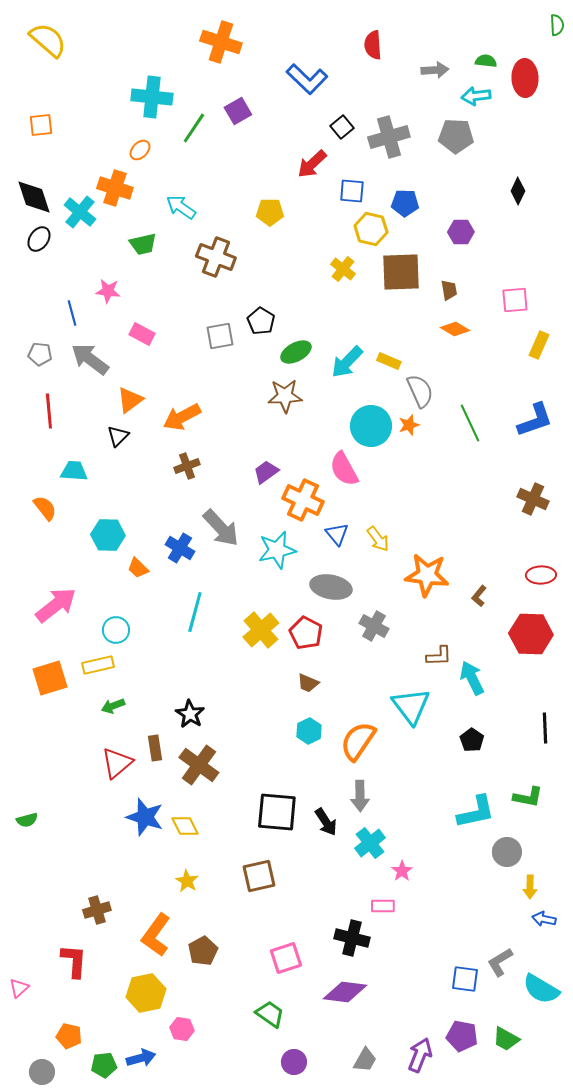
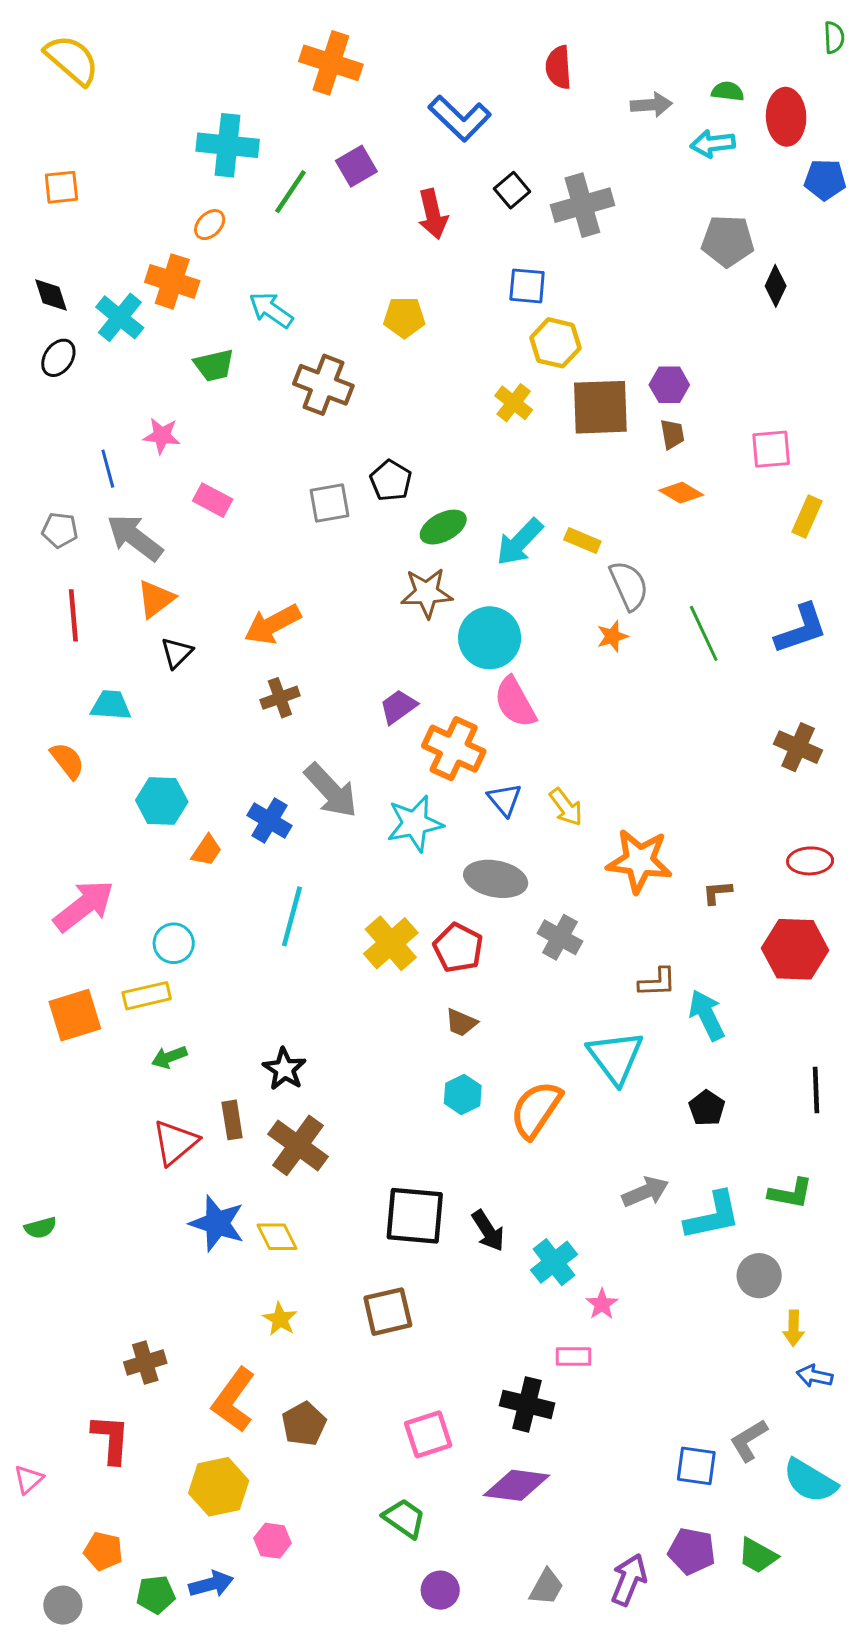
gray pentagon: (456, 136) -> (728, 241), moved
red arrow: (312, 164) -> (433, 214), moved, turned -60
black diamond: (34, 197) -> (51, 295), size x0.7
blue pentagon: (405, 203) -> (825, 180), moved
purple hexagon: (461, 232) -> (669, 385), moved
orange triangle: (130, 400) -> (156, 599), moved
cyan circle: (371, 426) -> (490, 638), moved
orange trapezoid: (138, 568) -> (207, 850), turned -100
brown L-shape: (479, 596) -> (717, 892), turned 45
gray arrow: (360, 796) -> (645, 1192), moved, turned -112

